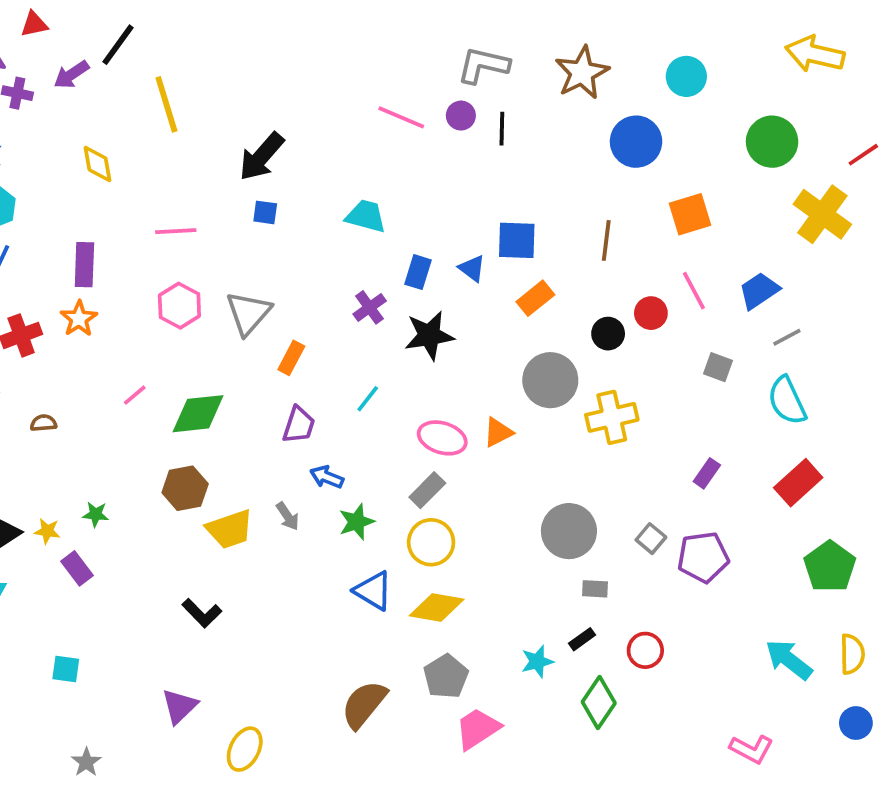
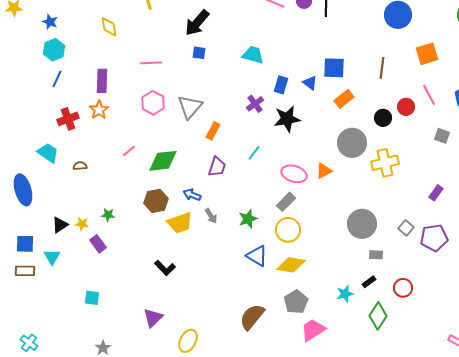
blue arrow: (327, 477) -> (192, 195), moved

